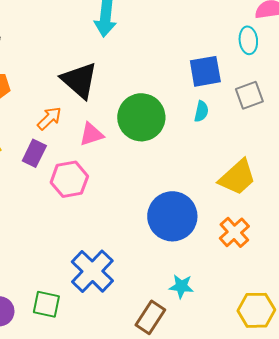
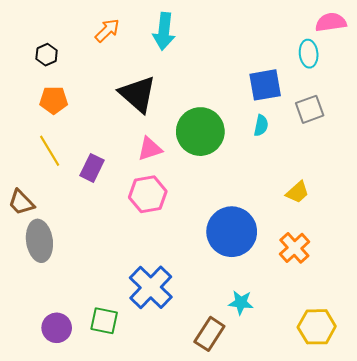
orange arrow: (49, 118) -> (107, 30), moved
yellow trapezoid: (237, 177) -> (297, 192), size x0.6
pink hexagon: (69, 179) -> (148, 194), moved

